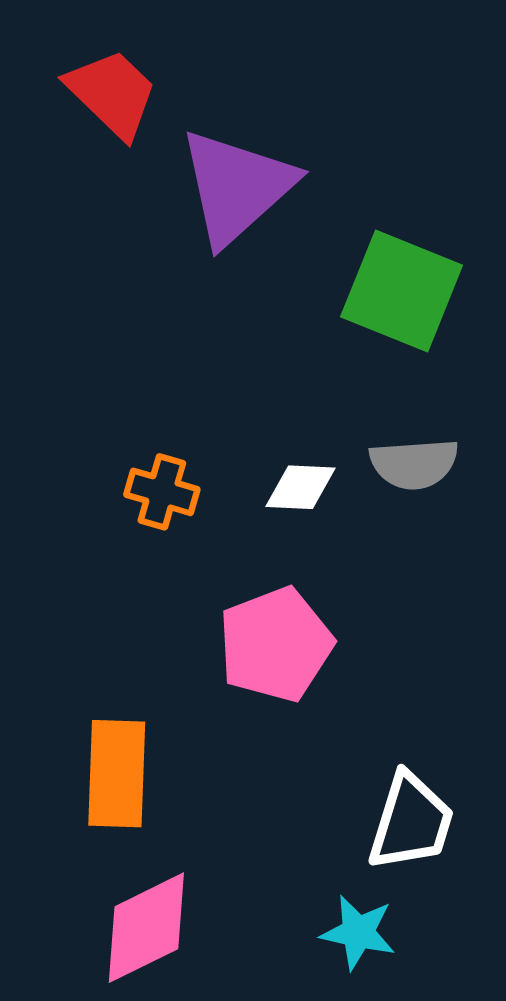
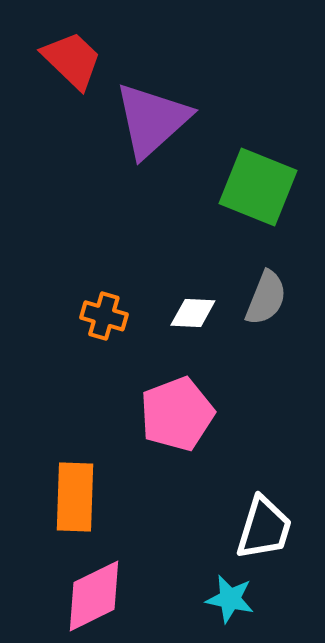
gray semicircle: (414, 464) -> (266, 298), turned -64

